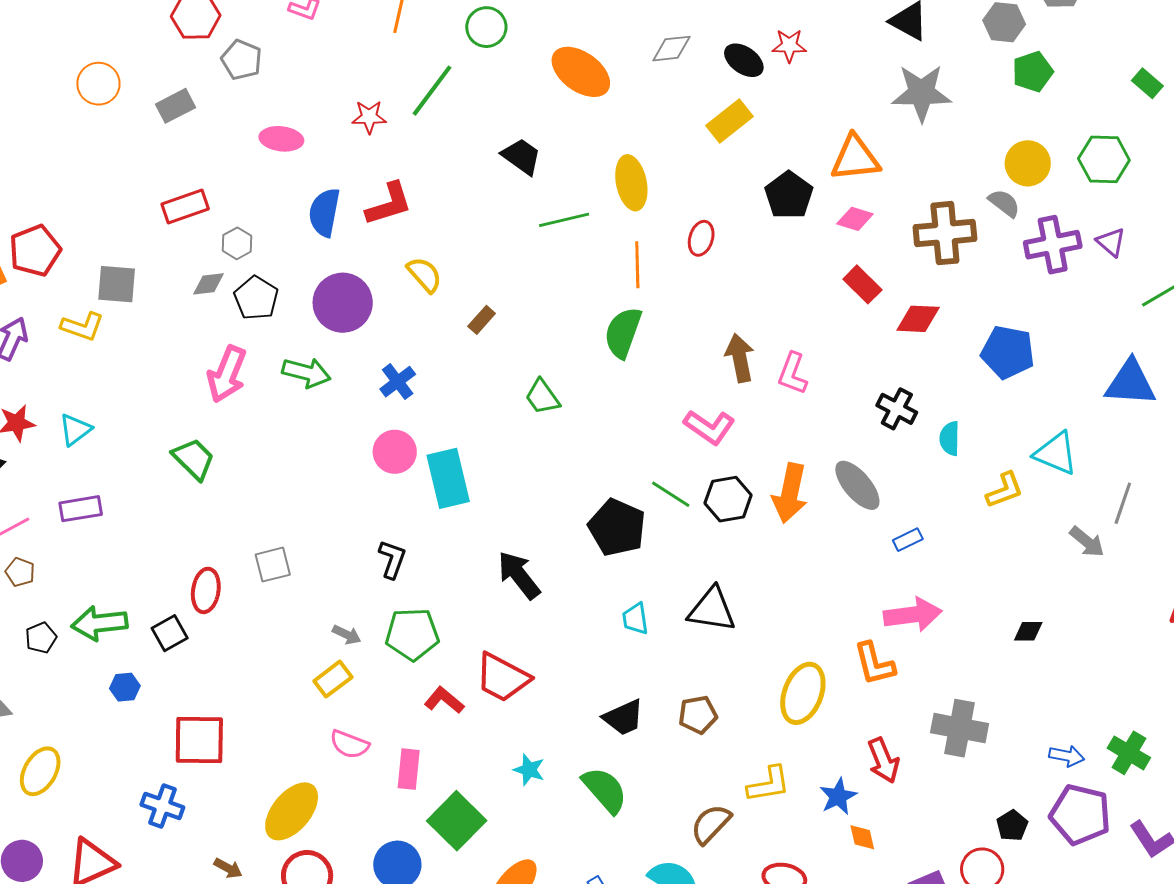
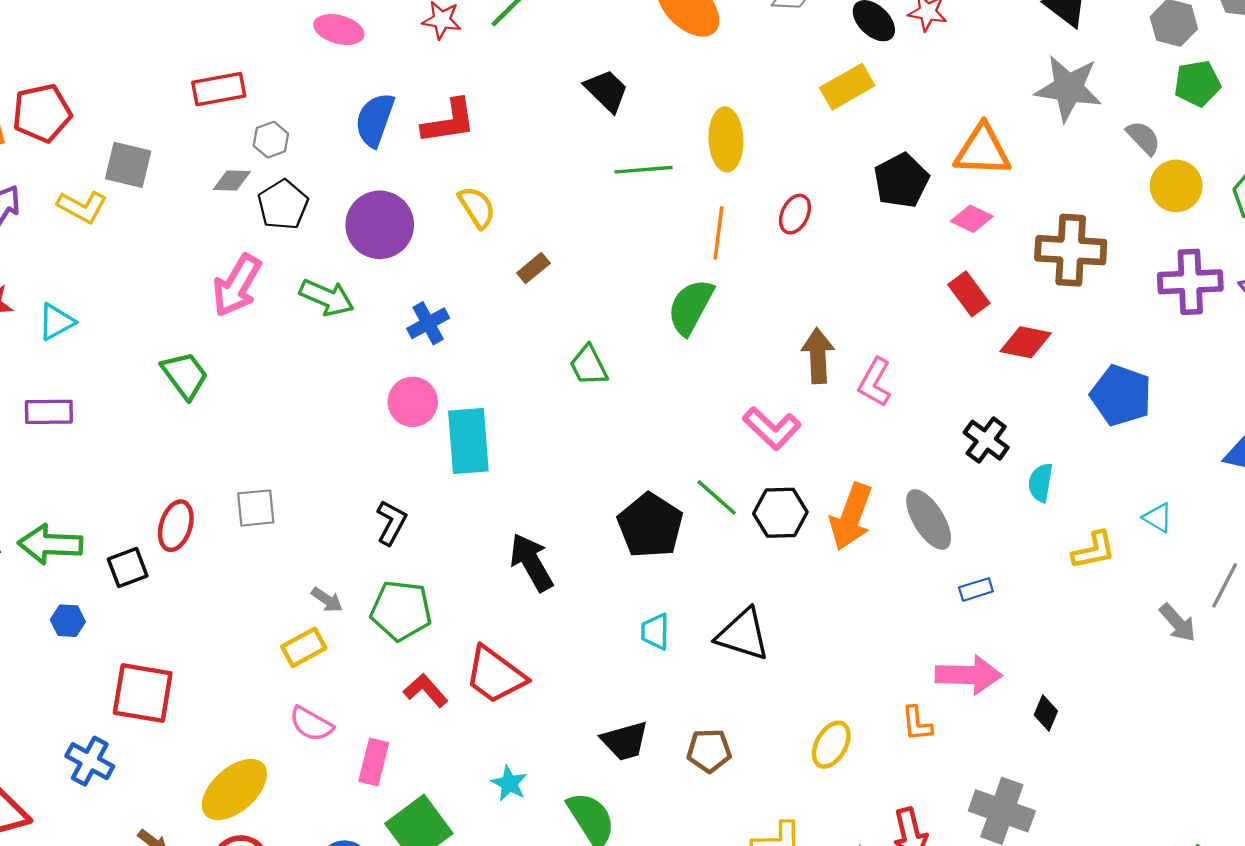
gray semicircle: (1004, 203) -> (1143, 138), moved
cyan triangle: (1056, 453) -> (1158, 518), size x0.6
black diamond: (1028, 631) -> (1046, 713), moved, turned -76
orange L-shape: (874, 664) -> (917, 724), size x0.7
yellow ellipse: (803, 693) -> (831, 745), size x0.7

